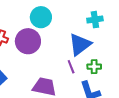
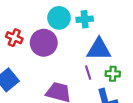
cyan cross: (95, 20) -> (85, 19), moved
blue triangle: (80, 44) -> (99, 49), turned 35

